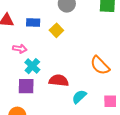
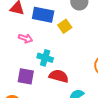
blue rectangle: (33, 23) -> (43, 15), size x1.5
cyan cross: (32, 66) -> (45, 58), moved, turned -35

